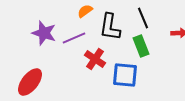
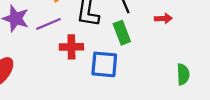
red cross: (95, 59) -> (71, 47), turned -35

